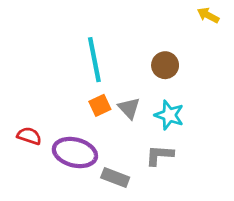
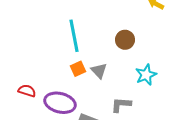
cyan star: (169, 115) -> (146, 75), moved, turned 30

